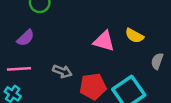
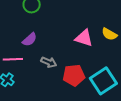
purple semicircle: (26, 38) -> (30, 39), moved

